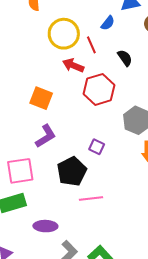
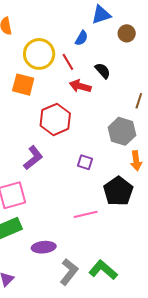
red arrow: (73, 65) -> (80, 86), moved
red hexagon: (99, 89) -> (55, 119), moved
orange square: (41, 98) -> (23, 85), moved
black pentagon: (72, 171) -> (118, 191), moved

